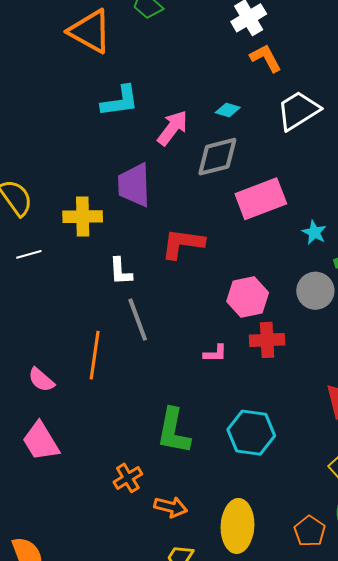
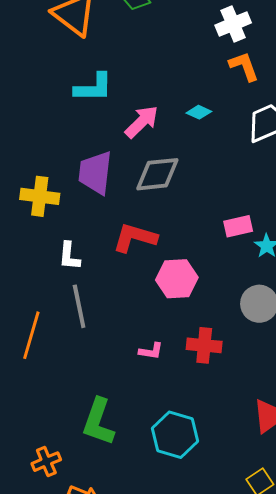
gray diamond: (217, 157) -> (157, 174), moved
pink rectangle: (261, 199) -> (238, 226), moved, size x0.6
pink hexagon: (248, 297) -> (177, 279), moved

